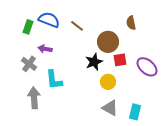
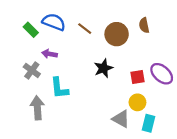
green rectangle: (28, 27) -> (31, 30), turned -64
brown circle: (108, 42) -> (117, 34), moved
red square: (120, 60) -> (137, 77), moved
yellow circle: (108, 82) -> (137, 102), moved

